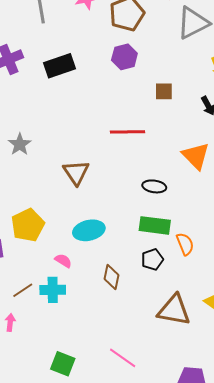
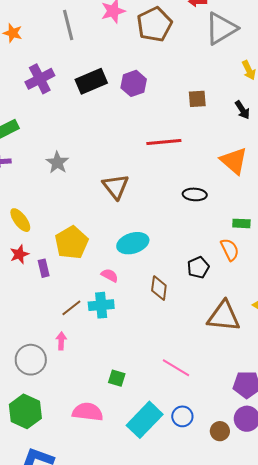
purple hexagon: (124, 57) -> (134, 83), moved
green rectangle: (155, 225) -> (241, 223), moved, size x0.6
green square: (63, 364) -> (117, 378), size x0.7

